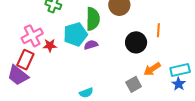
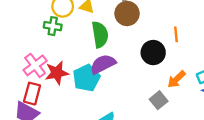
cyan pentagon: (75, 34) -> (86, 78), moved
red star: (50, 45) -> (57, 73), size x1.5
purple semicircle: (91, 45) -> (103, 64), size x1.6

